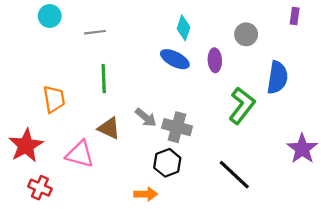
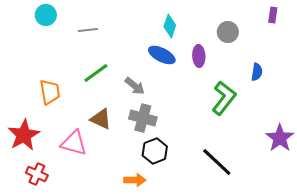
blue semicircle: (277, 78) -> (257, 72), size x0.6
green line: (104, 79) -> (96, 73), turned 56
gray arrow: (146, 117) -> (135, 86), moved
gray cross: (177, 127) -> (143, 118), moved

